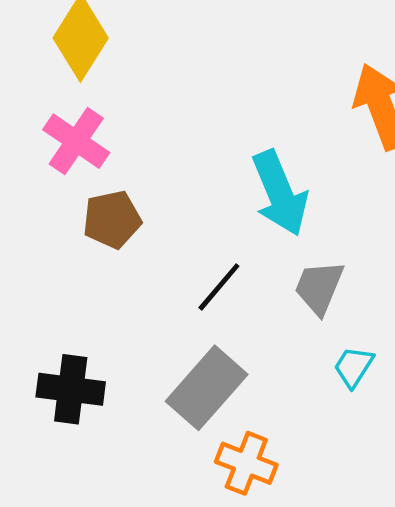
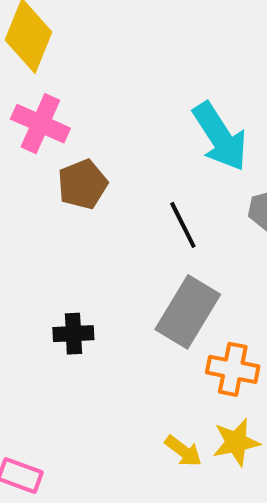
black line: (219, 287) -> (183, 225), turned -57
black cross: (71, 389) -> (73, 334), size x0.7

